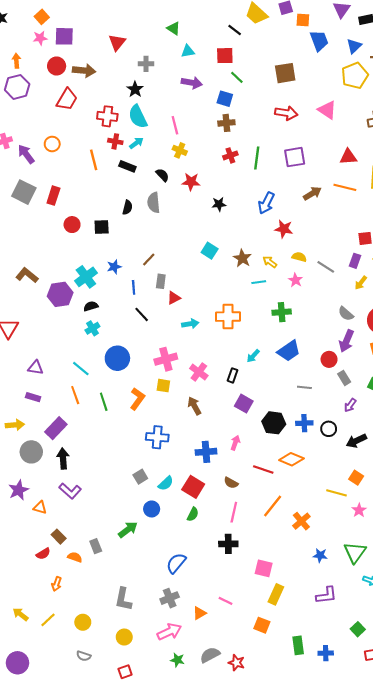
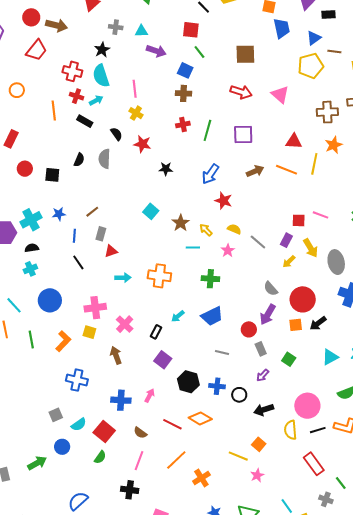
cyan triangle: (188, 51) -> (141, 31), moved

